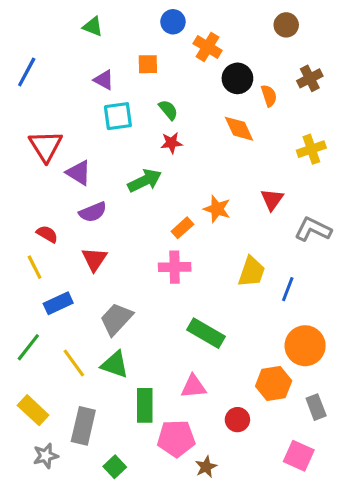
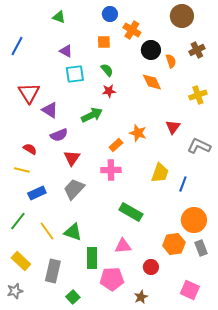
brown circle: (286, 25) -> (182, 16), size x1.5
orange square: (148, 64) -> (104, 42), moved
red triangle: (94, 259) -> (72, 158), moved
yellow line: (35, 267) -> (22, 170), turned -49
gray trapezoid: (116, 319) -> (74, 189), moved
gray rectangle: (316, 407) -> (201, 248), moved
gray star: (46, 456) -> (15, 291), moved
brown star: (206, 467) -> (141, 297), moved

